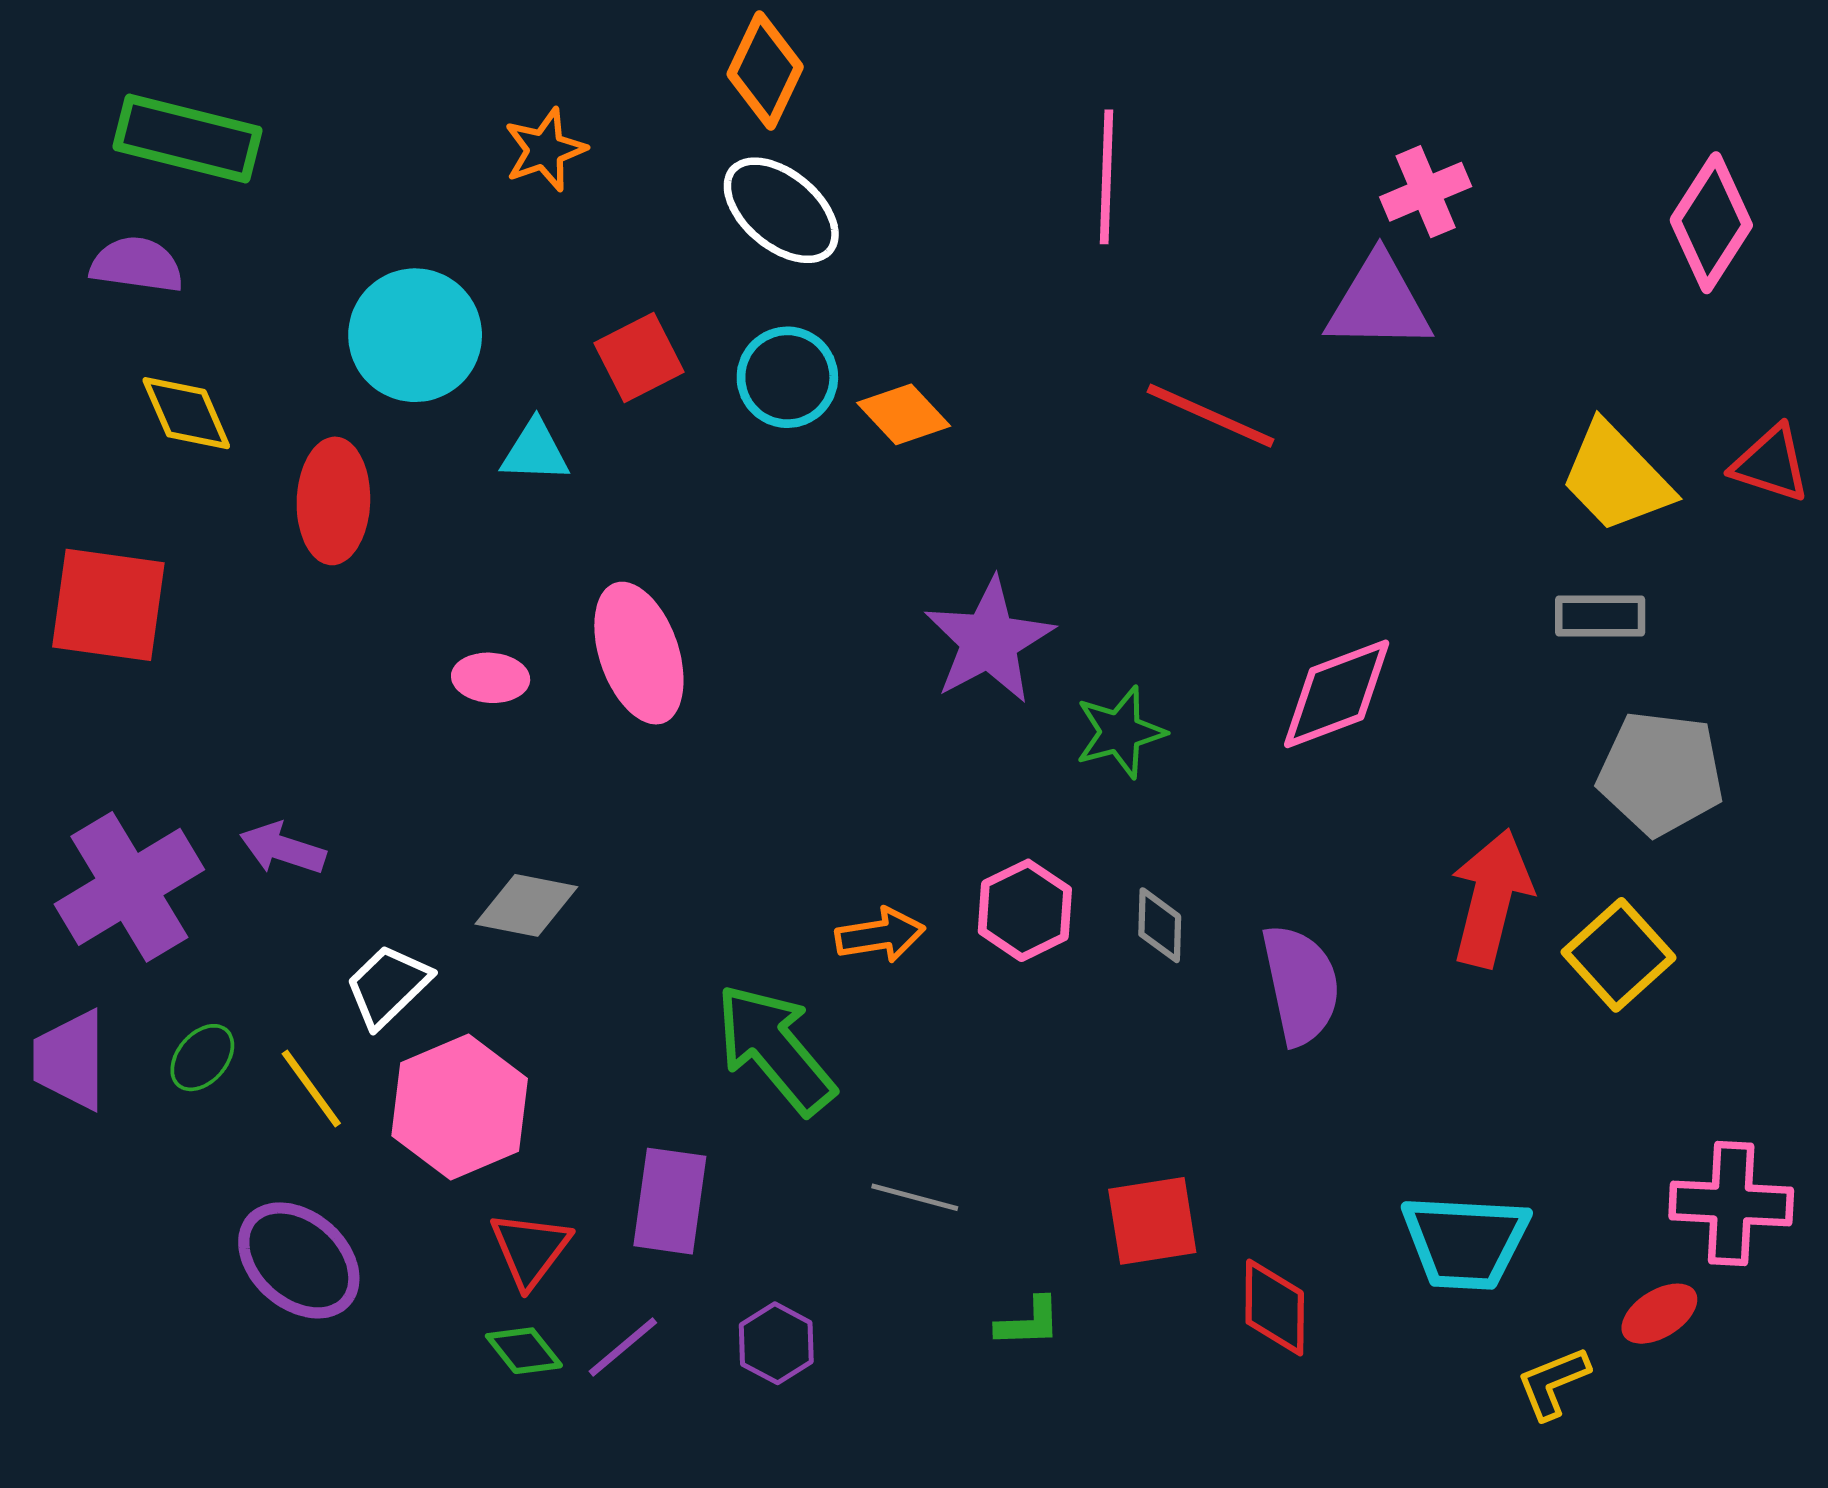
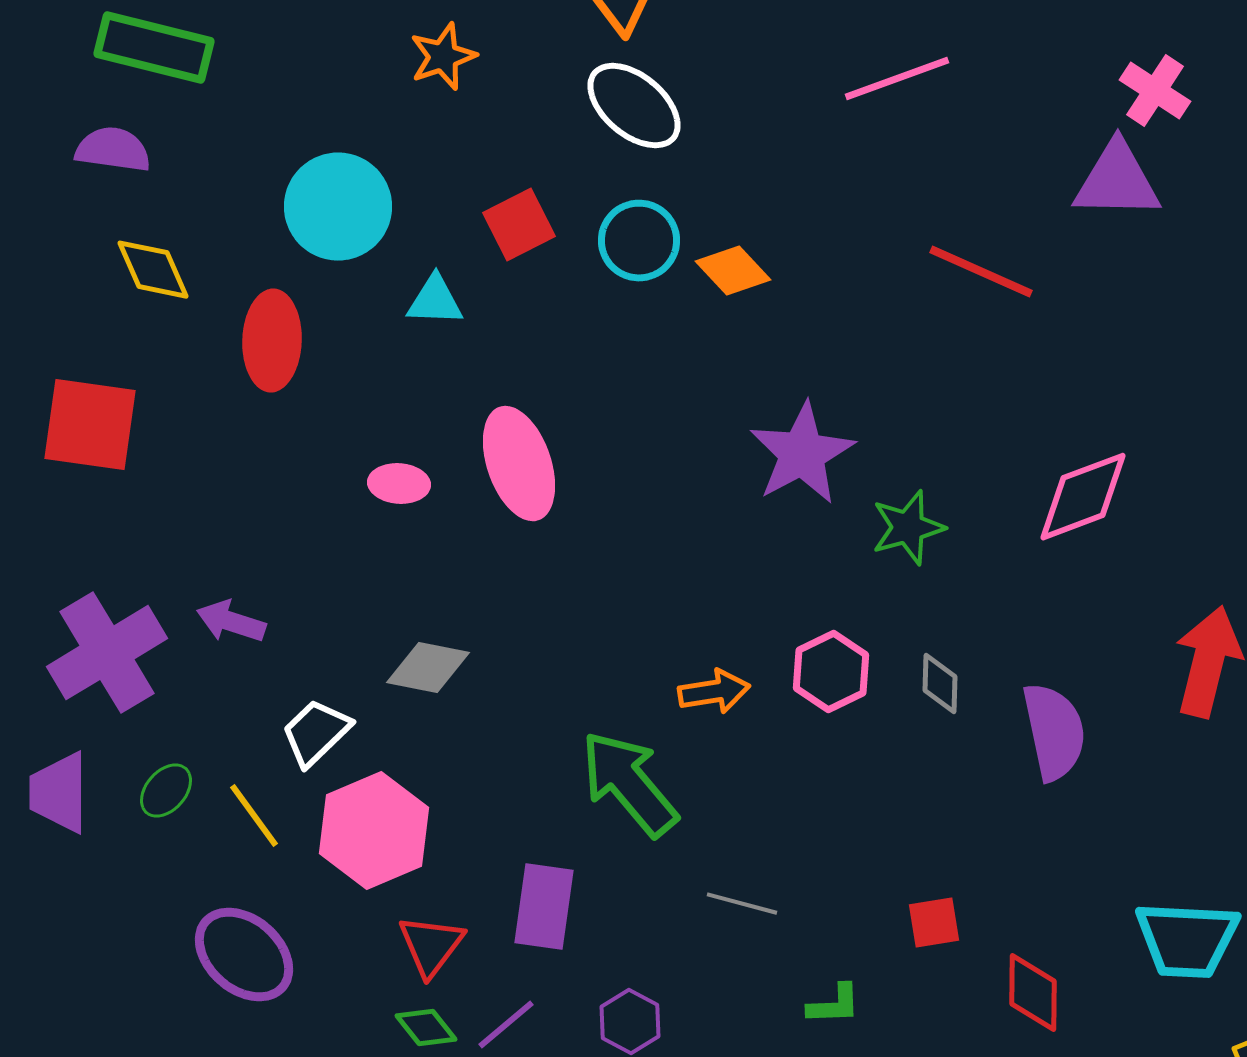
pink line: (1107, 177) -> (897, 79), turned 68
pink cross: (1426, 192) -> (1155, 91), turned -34
red square: (1152, 1221) -> (934, 923), size x0.7

